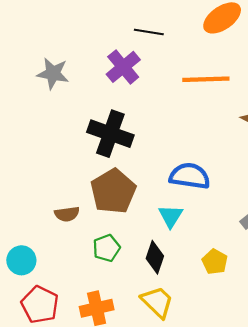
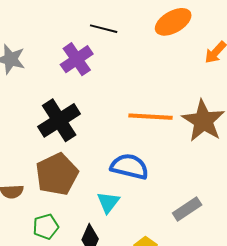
orange line: (206, 79) -> (150, 117), moved
black cross: (110, 134) -> (59, 120), turned 33

